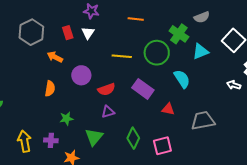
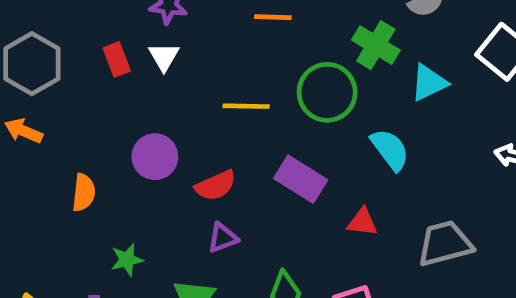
orange arrow: (55, 57) -> (24, 131), moved

